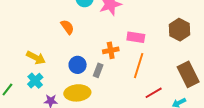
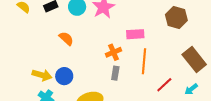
blue circle: (78, 65) -> (64, 76), moved
gray rectangle: (98, 70) -> (115, 73), moved

